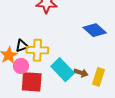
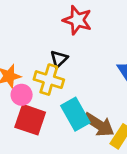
black triangle: (22, 46) -> (59, 59), moved, turned -40
brown arrow: (81, 73) -> (99, 125), size x1.6

